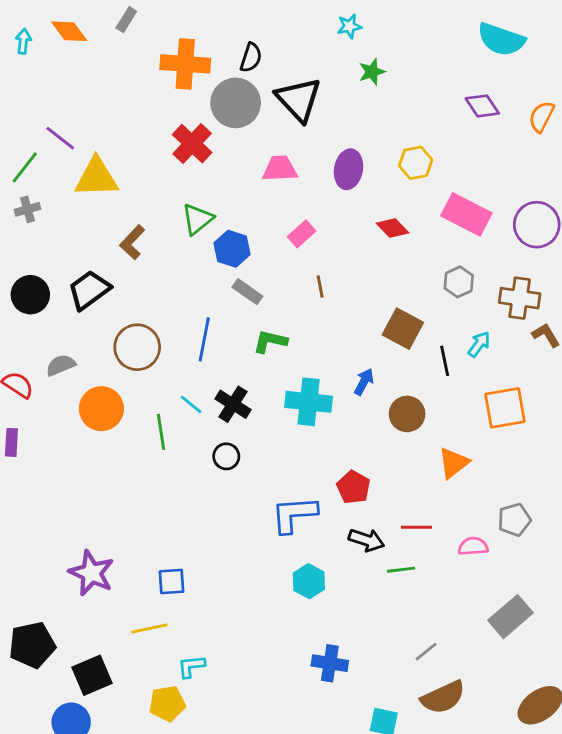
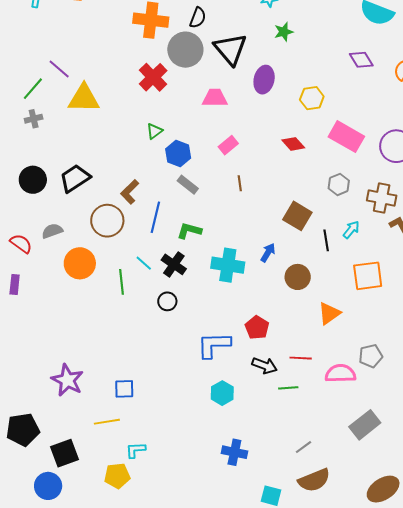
purple ellipse: (349, 169) -> (264, 80), moved
green triangle: (197, 219) -> (154, 131), size x0.7
brown L-shape: (132, 242) -> (130, 192), moved
green L-shape: (270, 341) -> (189, 231), moved
pink semicircle: (473, 546) -> (340, 374), size x1.4

